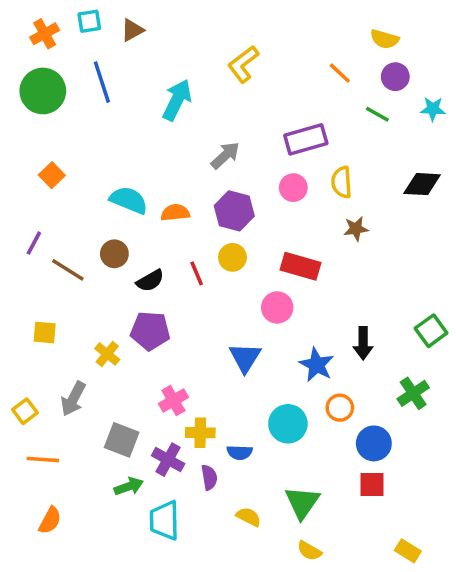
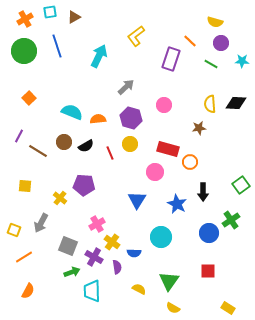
purple rectangle: (306, 139) -> (171, 59), moved, turned -55
yellow semicircle: (342, 182) -> (210, 104), moved
black semicircle: (150, 281) -> (86, 146), moved
orange circle: (340, 408) -> (190, 162), moved
yellow square: (25, 411) -> (14, 230), turned -32
yellow cross: (200, 433) -> (112, 242), turned 35
blue circle: (374, 443) -> (209, 233), moved
orange line: (43, 460) -> (24, 257), turned -36

